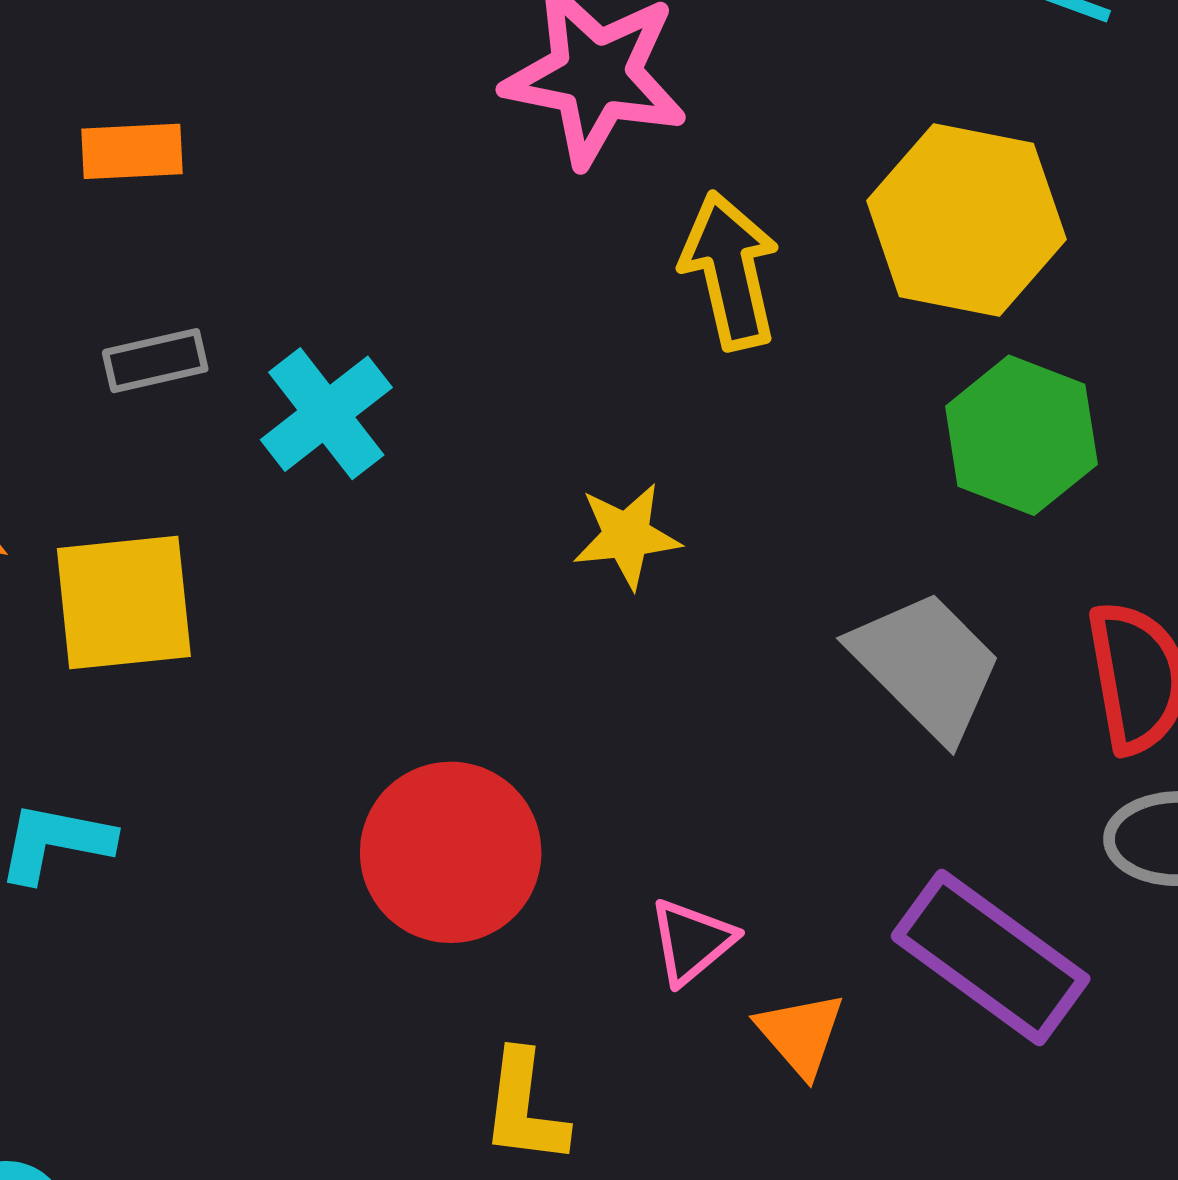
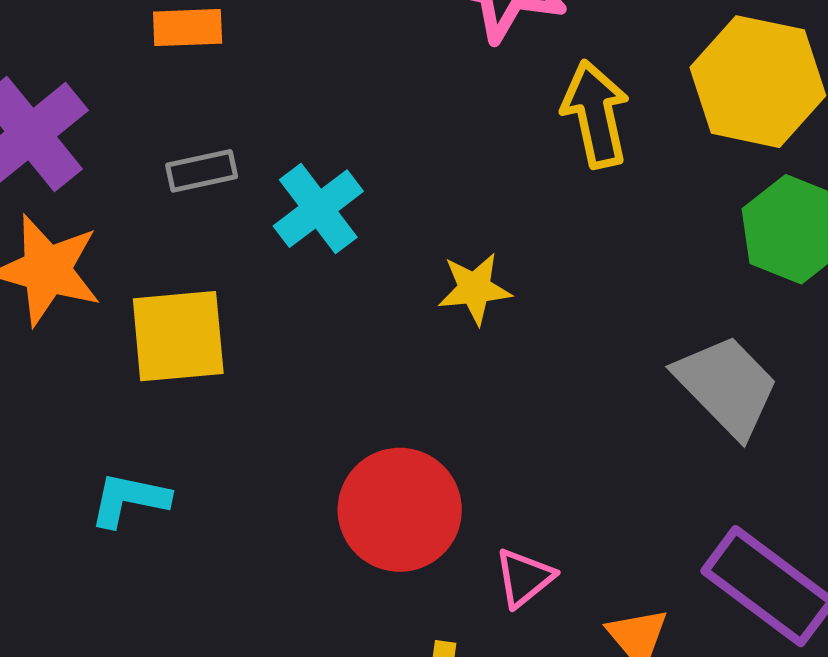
yellow star: (627, 536) -> (475, 289), moved
pink triangle: (692, 941) -> (524, 578), moved

